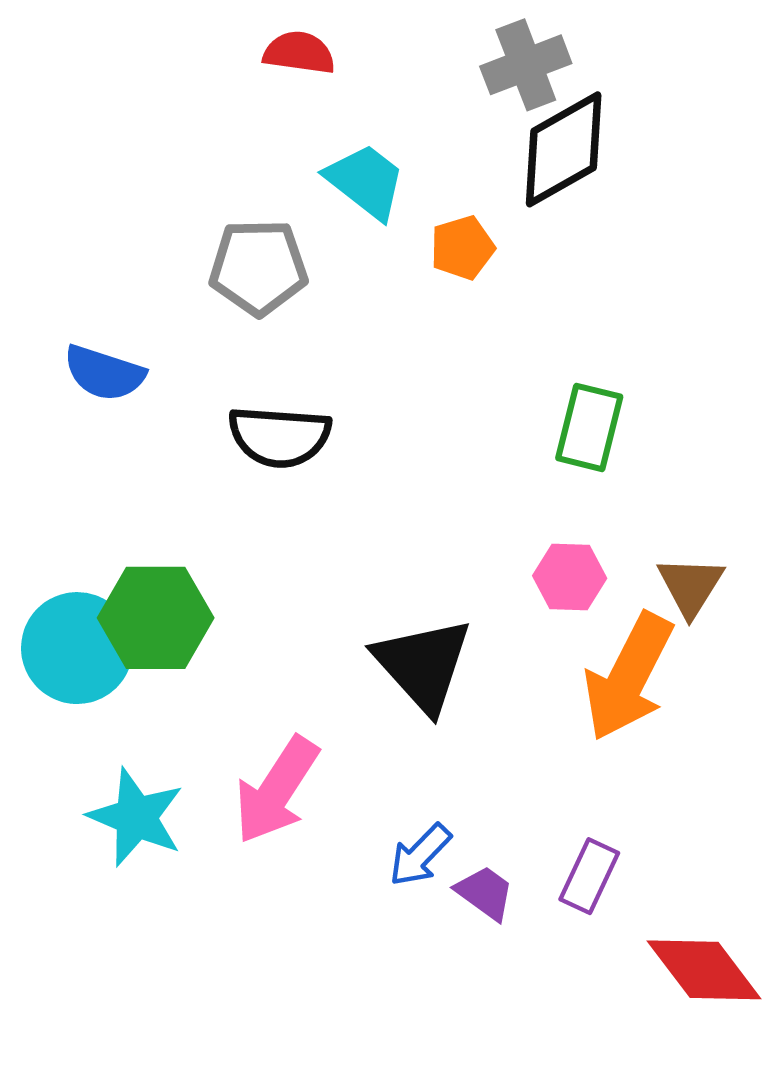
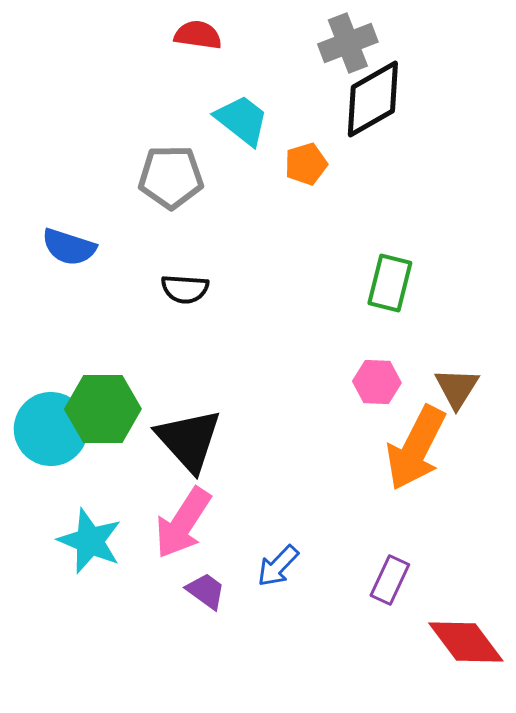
black semicircle: (280, 437) -> (185, 289), size x0.7
black triangle: (423, 665) -> (189, 440), moved
purple trapezoid: (485, 893) -> (206, 591), moved

